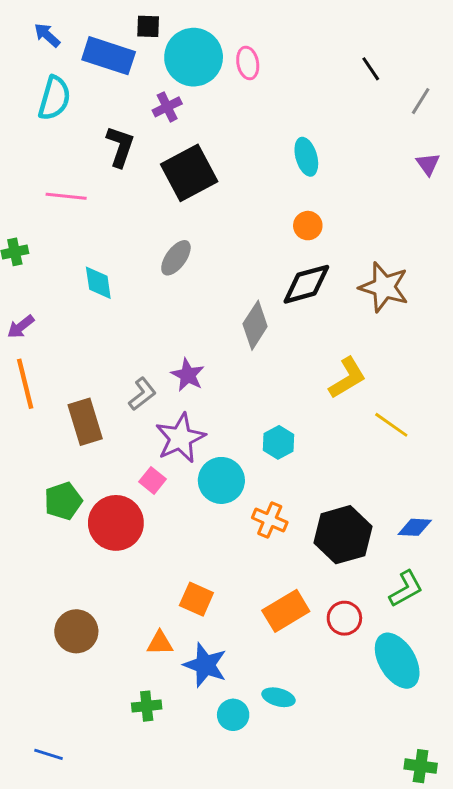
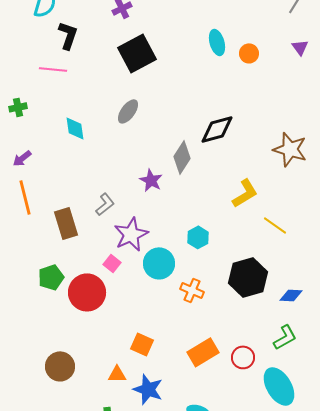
black L-shape: (120, 146) -> (68, 35), moved
orange circle: (308, 226) -> (249, 53), moved
brown star: (384, 287) -> (290, 149), moved
purple star: (188, 375) -> (151, 180), moved
black hexagon: (343, 535) -> (248, 277), moved

